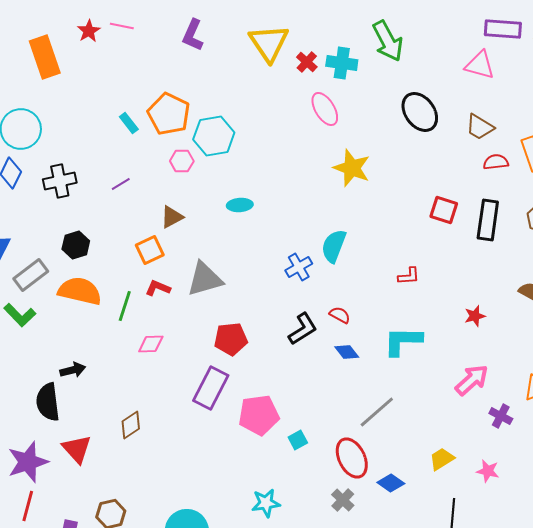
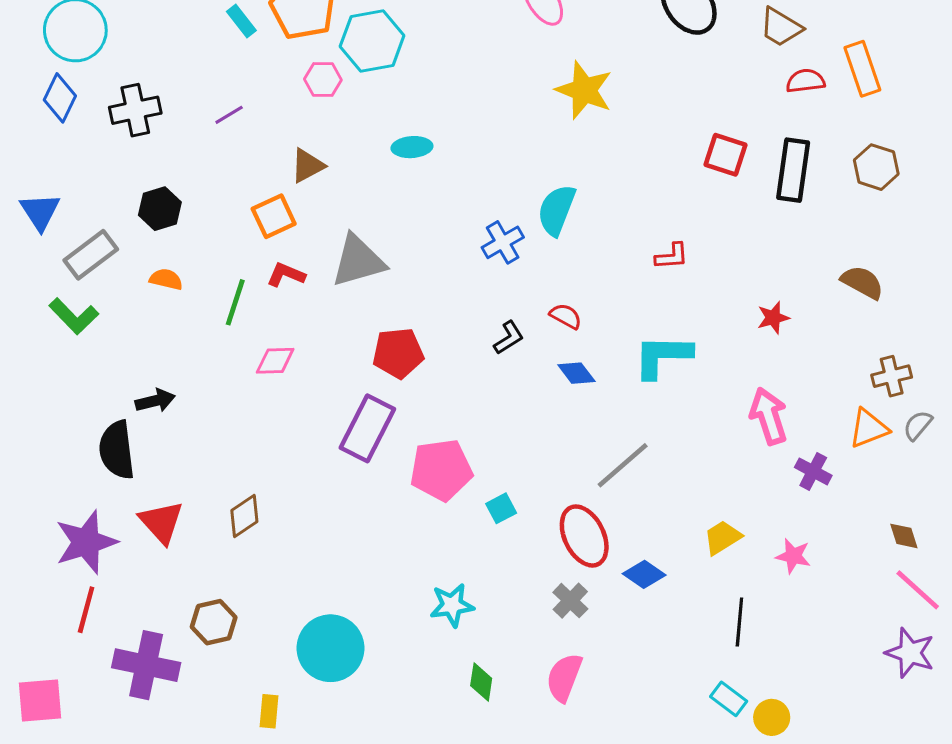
orange semicircle: (80, 291) -> (166, 279), size x0.5
black L-shape: (303, 329) -> (509, 338), size x0.7
pink arrow: (472, 380) -> (769, 416), turned -66
brown diamond: (131, 425) -> (244, 516), moved

